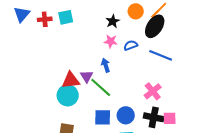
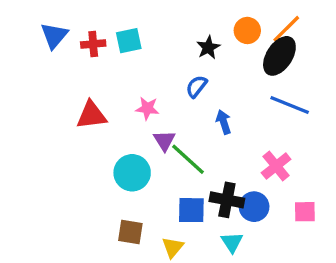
pink star: (111, 41) -> (147, 108), moved
blue semicircle: (131, 45) -> (196, 86), moved, turned -32
blue arrow: (106, 65) -> (224, 122), moved
red triangle: (71, 80) -> (91, 115), moved
blue circle: (126, 115) -> (254, 207), moved
black cross: (154, 117) -> (227, 200), moved

